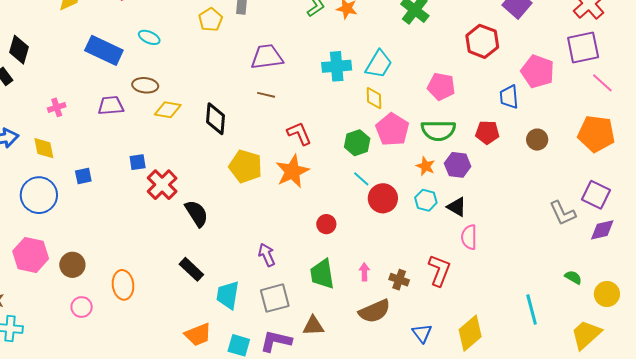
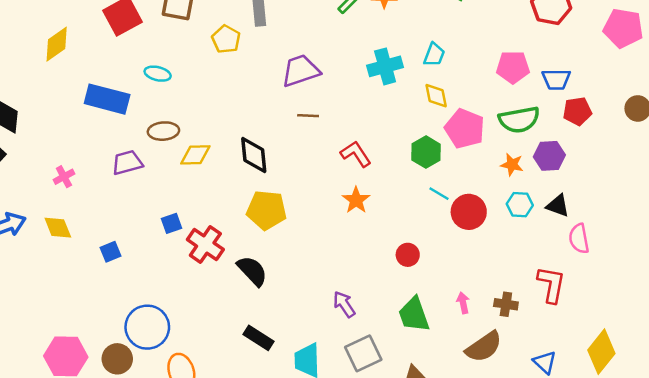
cyan trapezoid: (379, 64) -> (434, 55), size x0.7
blue trapezoid: (509, 97) -> (556, 79), moved, turned -75
yellow pentagon: (246, 166) -> (267, 210), moved
orange star: (292, 171) -> (356, 200), size x0.7
blue circle: (39, 195) -> (147, 327), moved

